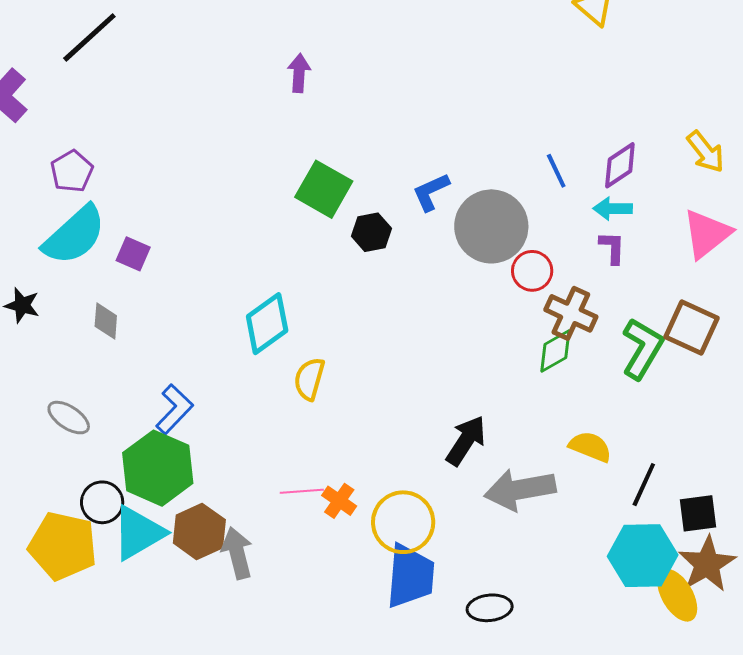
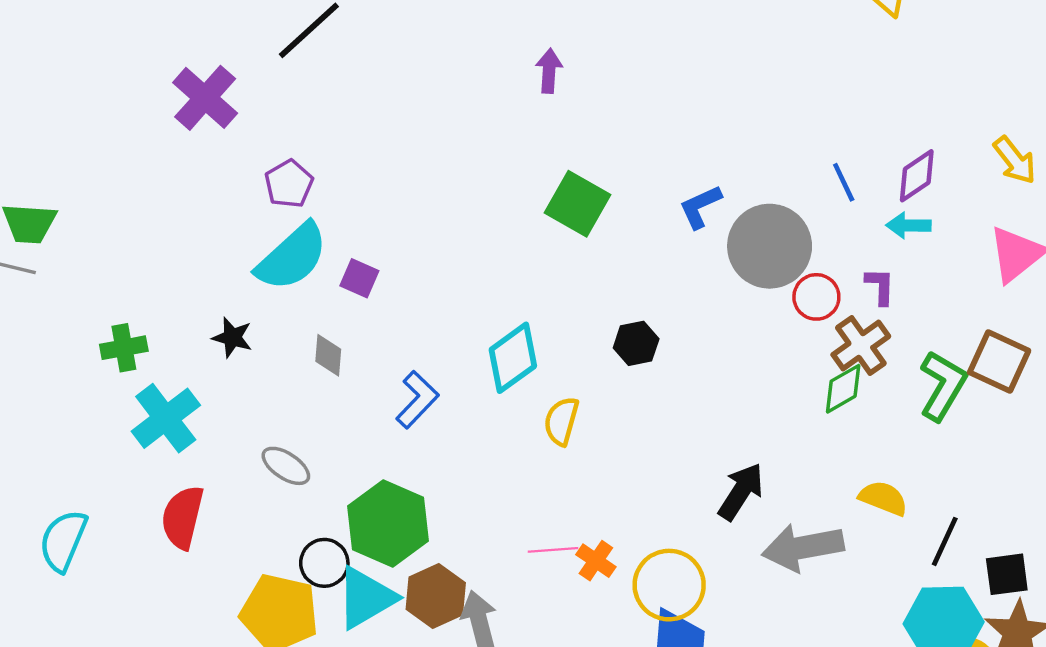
black hexagon: (371, 232) -> (636, 343), moved
purple L-shape: (612, 248) -> (880, 286), moved
brown cross: (571, 313) -> (861, 345), turned 30
blue L-shape: (174, 409) -> (417, 400), moved

